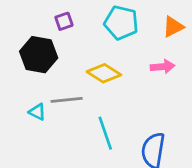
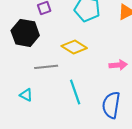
pink arrow: (162, 67) -> (118, 65), moved
cyan triangle: (37, 112) -> (26, 95), moved

